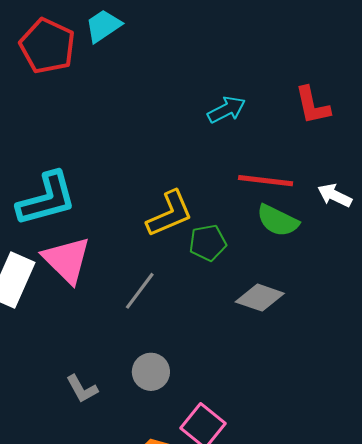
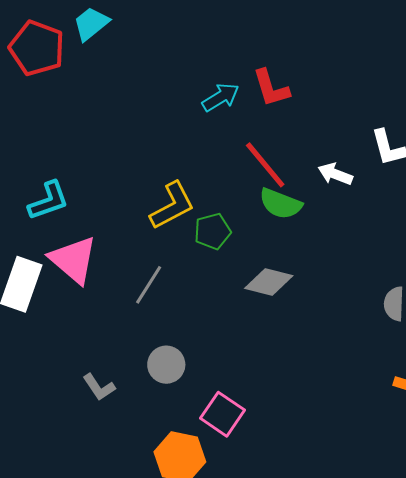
red L-shape: (312, 106) -> (271, 88), moved
red line: (266, 181) -> (265, 165), turned 48
cyan L-shape: (47, 199) -> (48, 201), size x0.7

